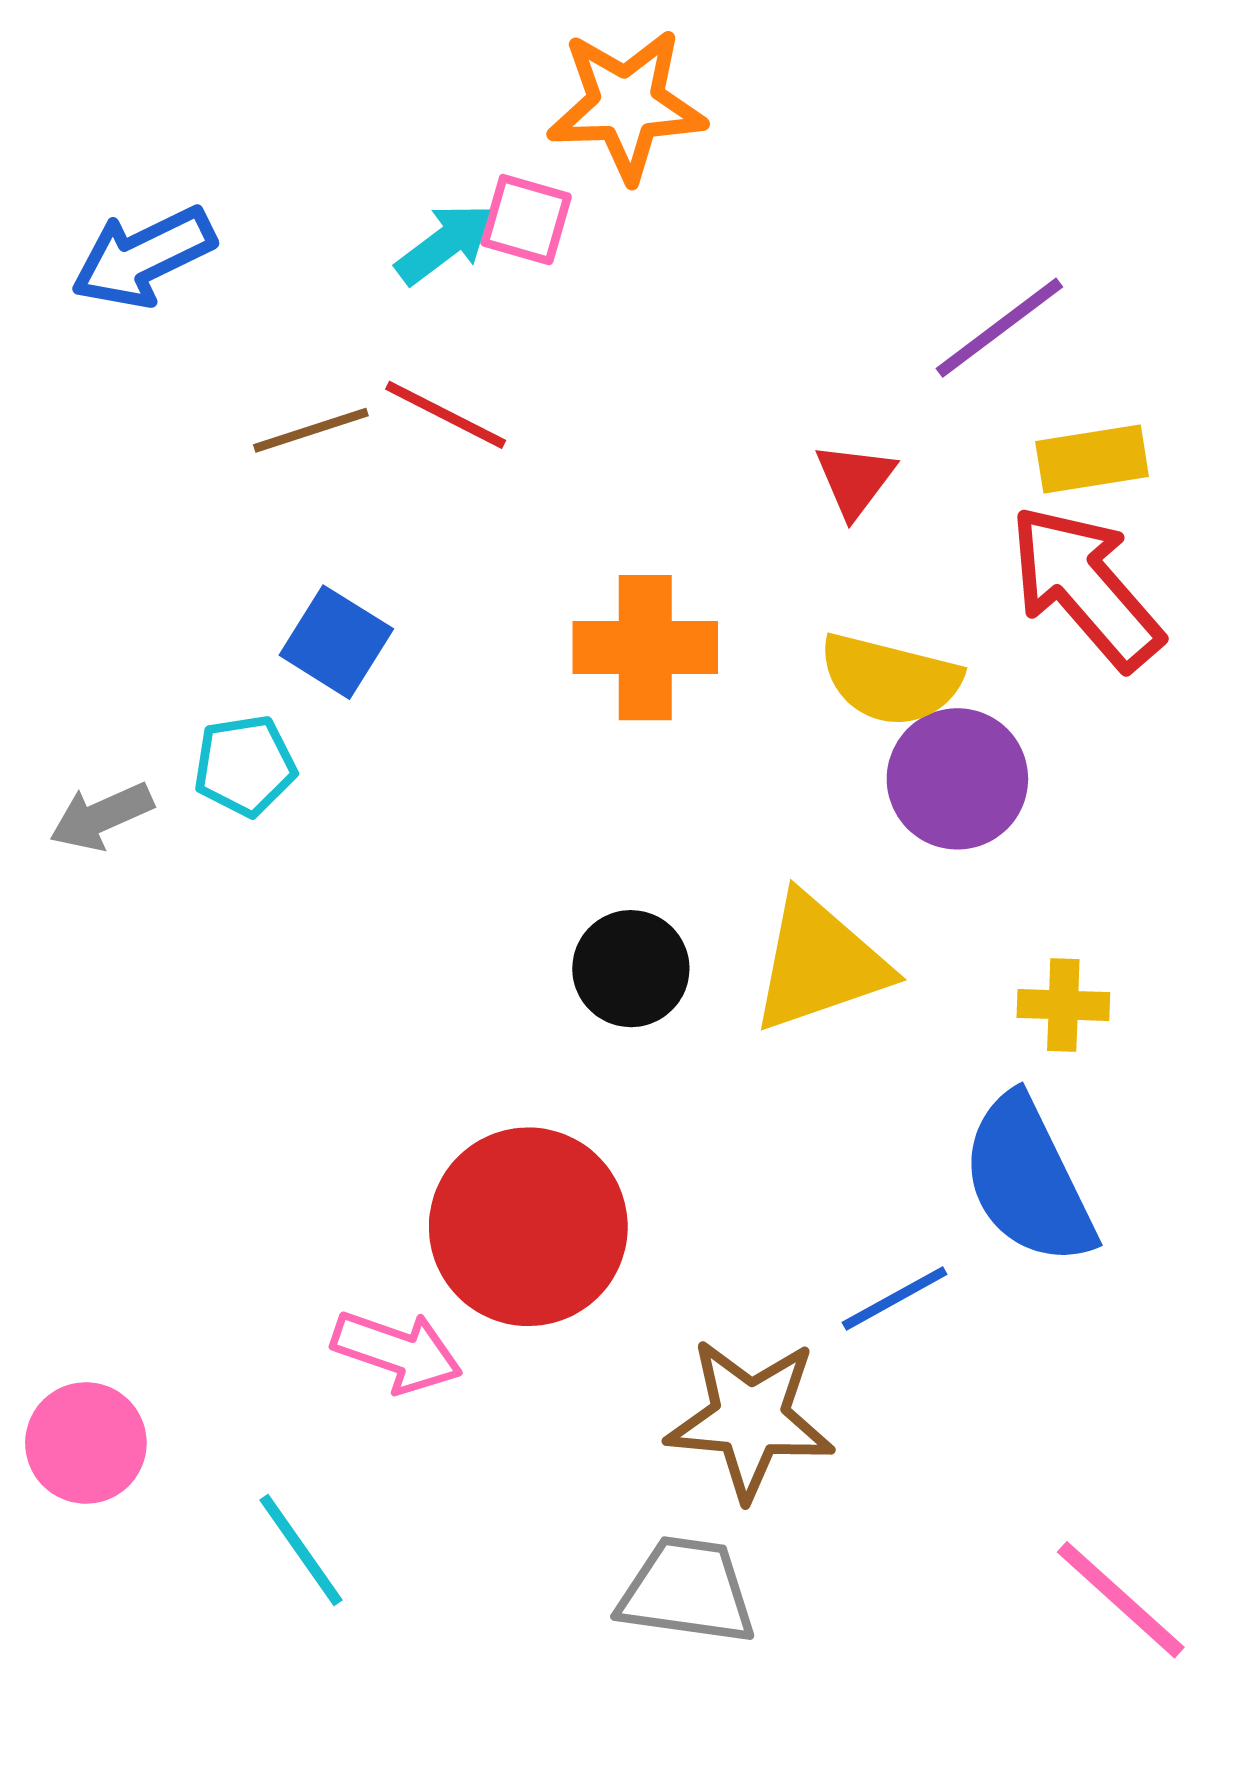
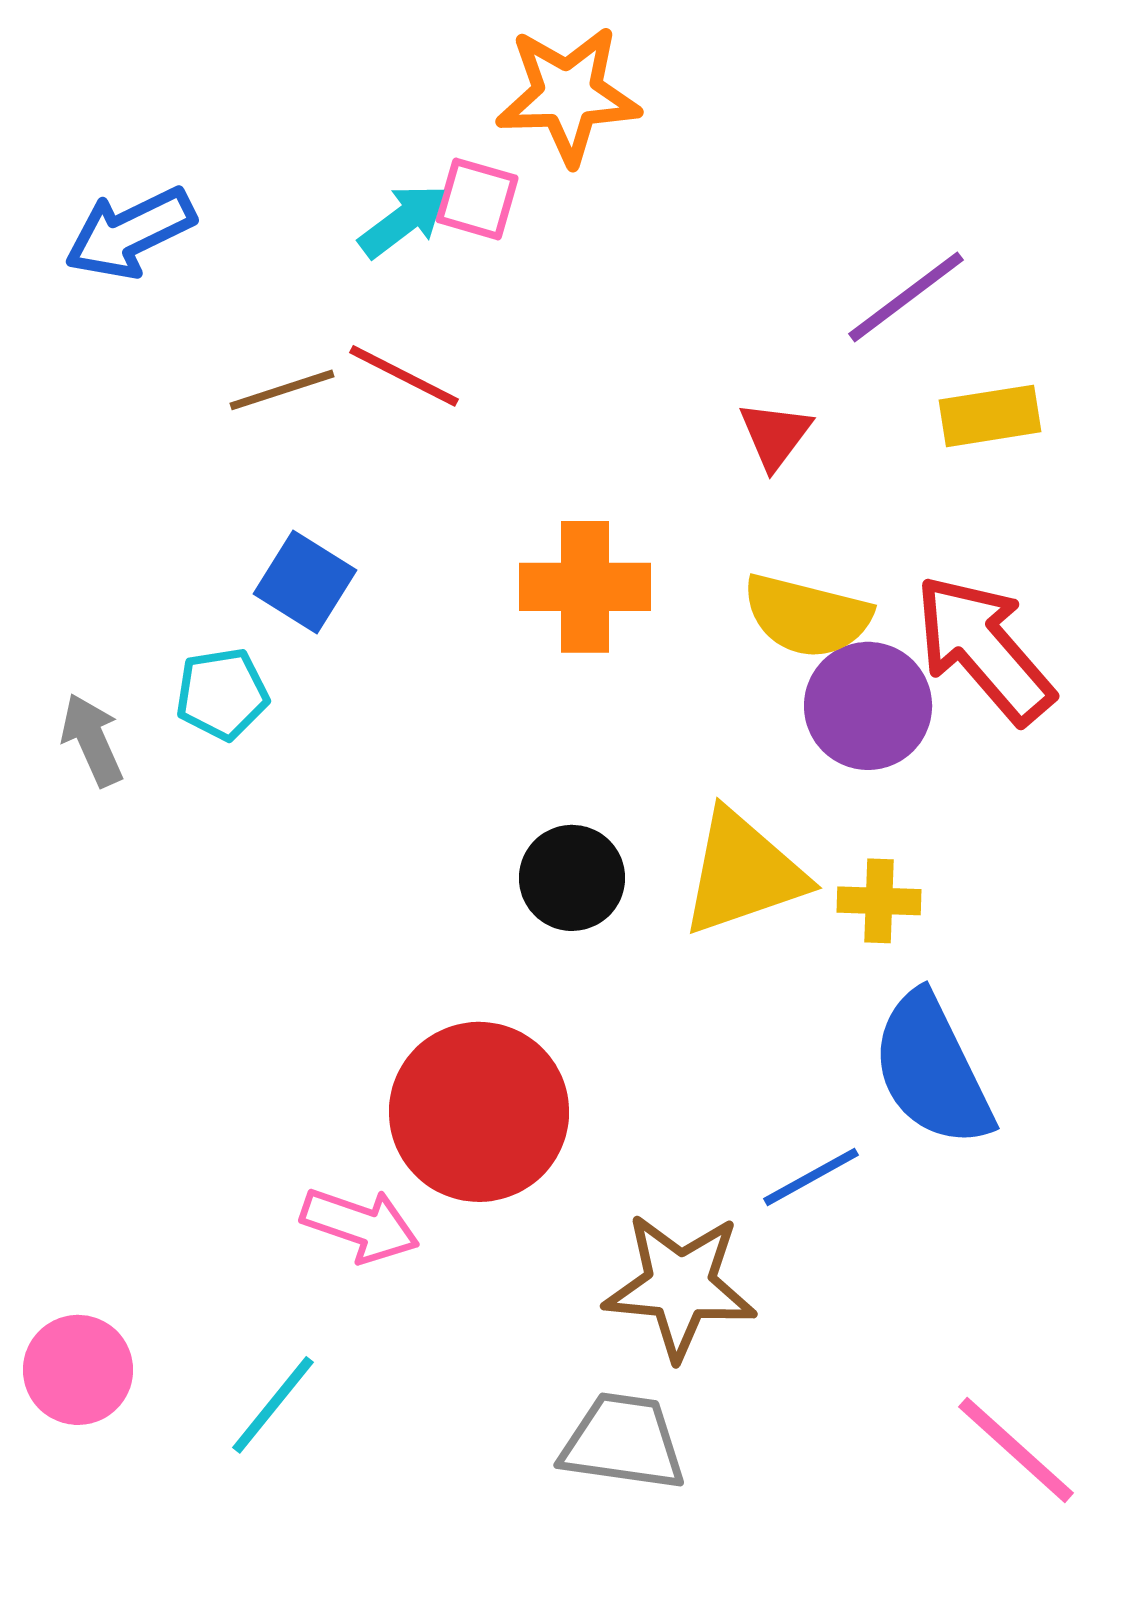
red arrow: (1085, 587) -> (984, 649), moved
gray arrow: (101, 816) -> (92, 740), turned 90
yellow cross: (1063, 1005) -> (879, 901), moved
pink circle: (86, 1443) -> (78, 1370), moved
cyan line: (301, 1550) -> (273, 1405), turned 74

